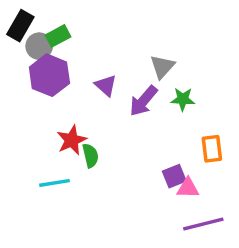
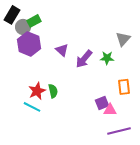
gray triangle: (162, 67) -> (123, 39), moved
red star: (72, 140) -> (37, 91), moved
cyan line: (55, 183) -> (32, 107), turned 36

